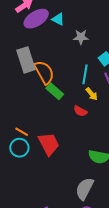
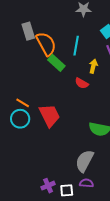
gray rectangle: (26, 60) -> (28, 31), size x0.7
cyan line: (85, 74) -> (76, 46), moved
yellow arrow: (92, 94) -> (93, 66), turned -128

